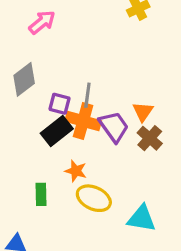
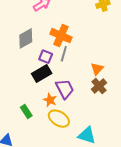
orange cross: (83, 121) -> (61, 36), moved
purple trapezoid: (114, 127) -> (65, 89), moved
green rectangle: (41, 194) -> (26, 112), turned -40

